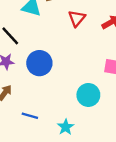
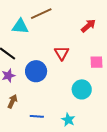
red triangle: (77, 18) -> (62, 53), moved

